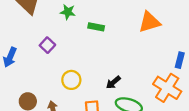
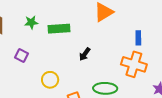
green rectangle: (96, 27) -> (59, 29), size x1.5
black arrow: (113, 82) -> (85, 54), moved

